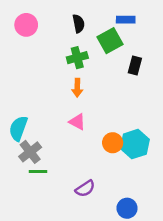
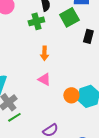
green cross: (77, 58) -> (36, 21), moved
green line: (38, 172) -> (14, 117), turned -32

